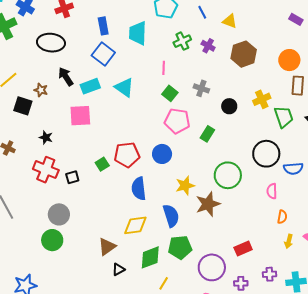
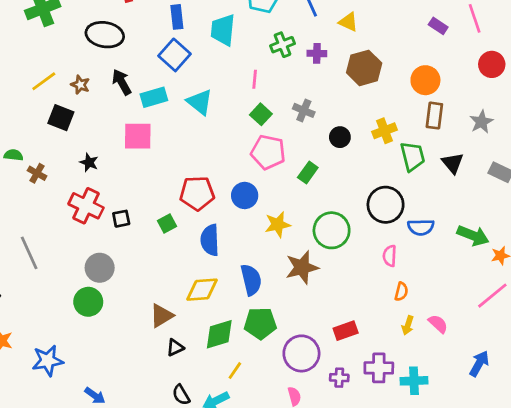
purple cross: (208, 46) -> (317, 53), turned -32
brown star: (41, 90) -> (80, 85), moved
green square: (102, 164) -> (167, 223), moved
yellow star: (185, 186) -> (278, 225), moved
purple cross: (269, 274) -> (379, 368), size x1.5

